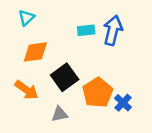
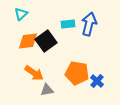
black square: (65, 77) -> (46, 41), moved
orange arrow: (27, 90) -> (34, 73), moved
orange pentagon: (98, 93) -> (77, 73), turned -30

